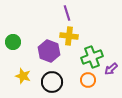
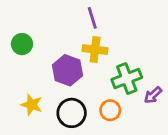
green circle: (13, 42) -> (22, 44), moved
orange circle: (88, 80) -> (110, 110), moved

